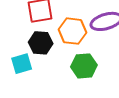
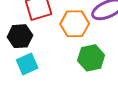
black hexagon: (41, 43) -> (20, 36), moved

